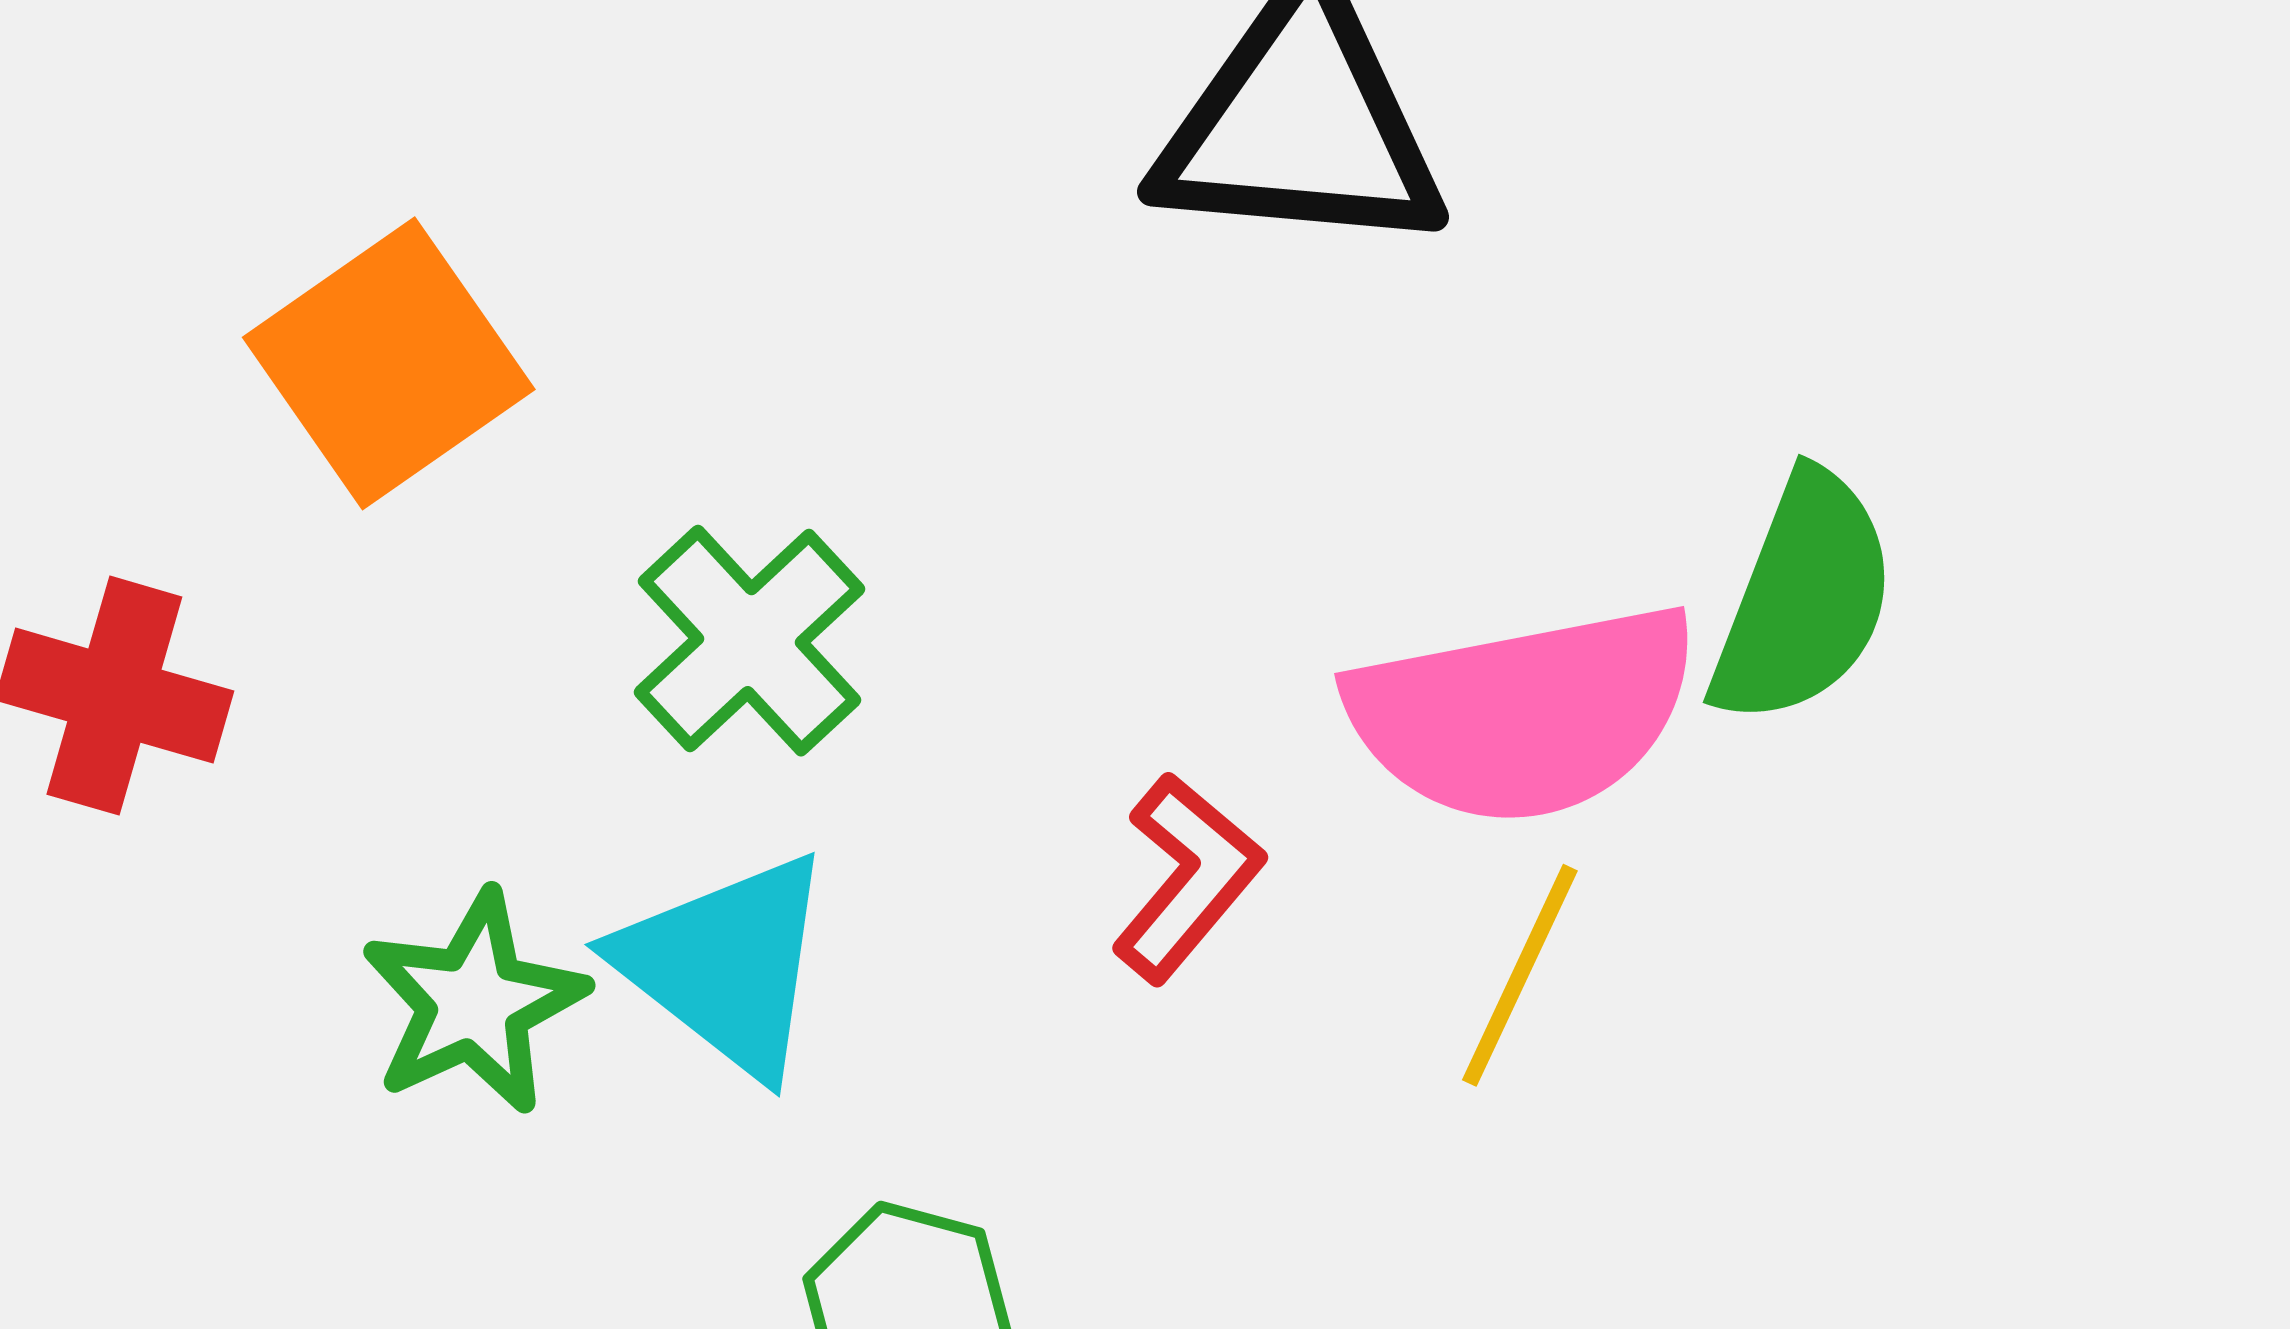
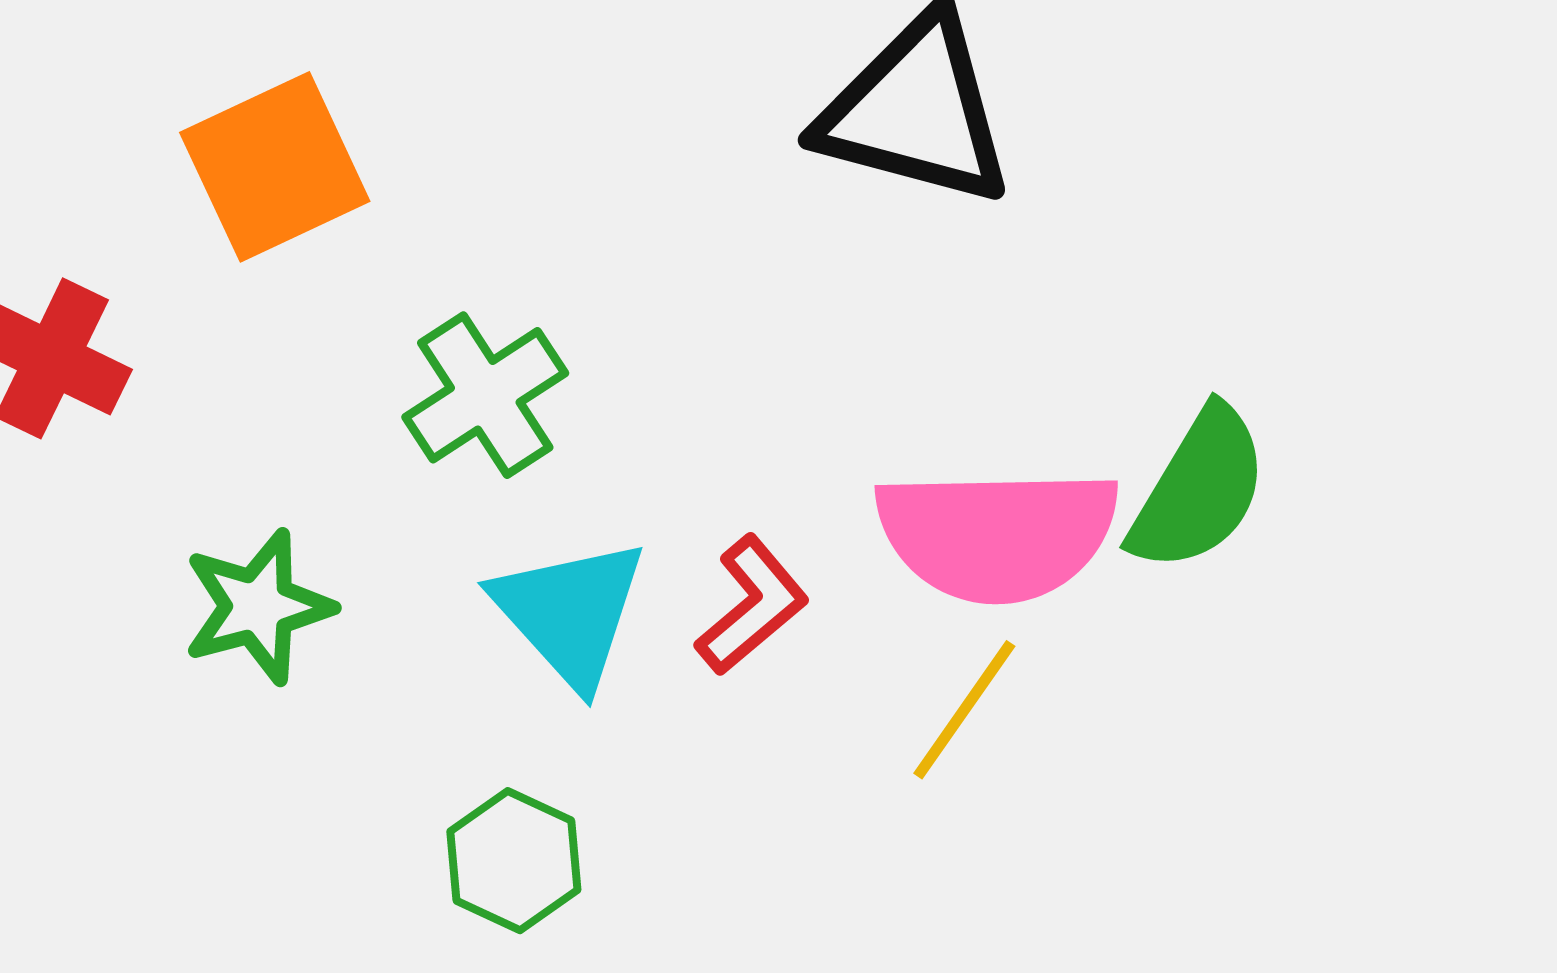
cyan triangle: (726, 965) -> (570, 613), moved

